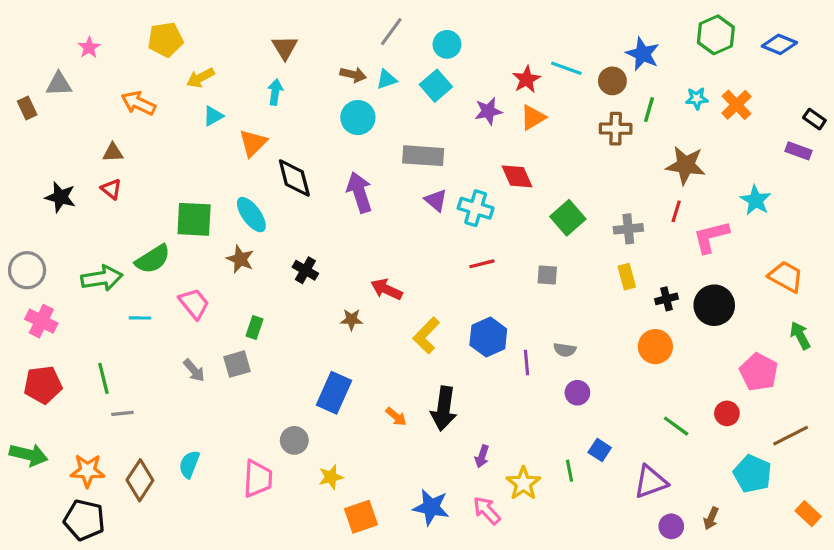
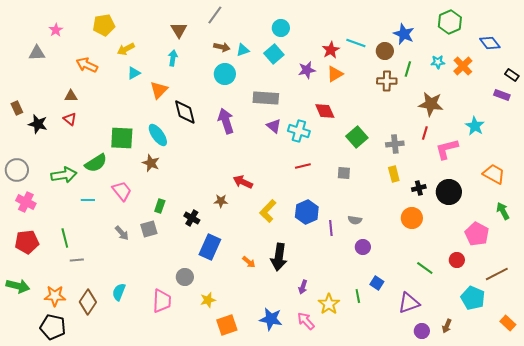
gray line: (391, 32) -> (215, 15), moved
blue diamond: (779, 44) -> (490, 43), moved, turned 30
brown rectangle: (27, 108) -> (17, 108), moved
black cross: (305, 270) -> (192, 218), moved

